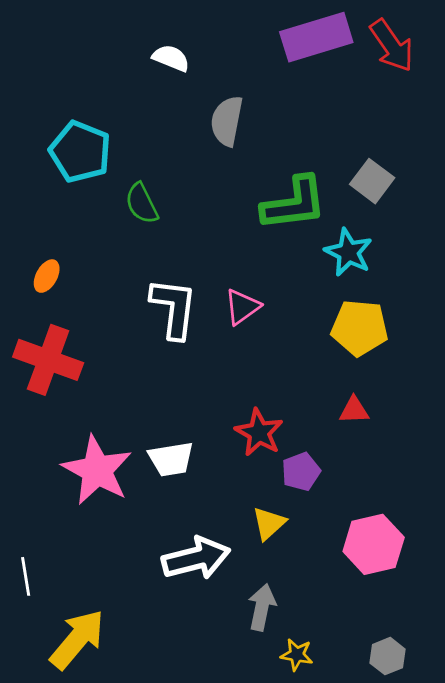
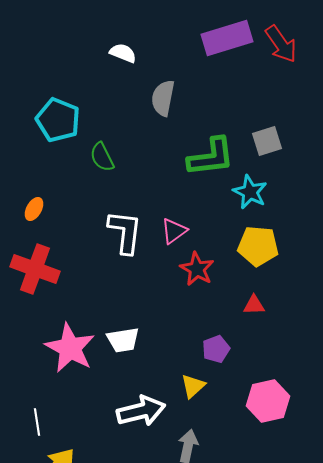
gray square: (372, 181) -> (267, 141), turned 36
red star: (259, 433) -> (197, 269), moved
white line: (26, 576) -> (37, 422), moved

